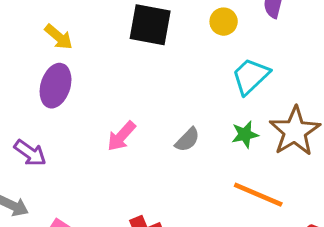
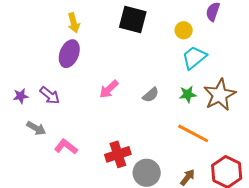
yellow circle: (224, 22) -> (184, 30), moved
yellow arrow: (59, 37) -> (74, 23), turned 30

